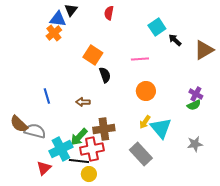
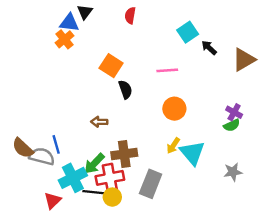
blue line: (47, 96) -> (56, 144), moved
gray rectangle: (141, 154) -> (151, 184), moved, turned 65
yellow circle: (89, 174) -> (112, 197), moved

